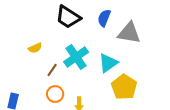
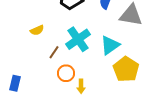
orange circle: (55, 94) -> (66, 73), moved

